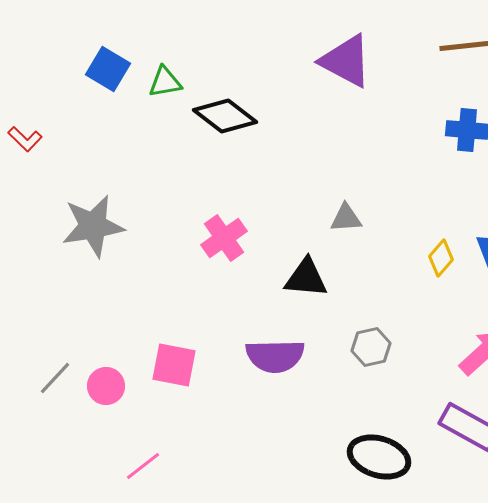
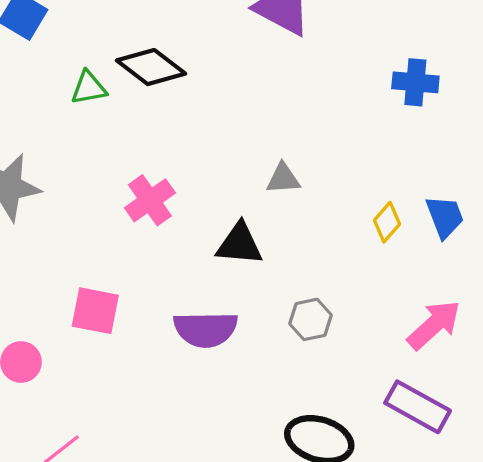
green triangle: (165, 82) -> (89, 88), moved
pink square: (174, 365) -> (95, 311), moved

